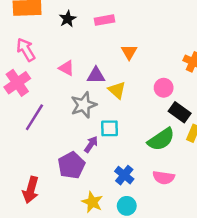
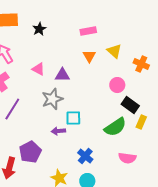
pink rectangle: (105, 20) -> (88, 31), moved
yellow triangle: (117, 90) -> (114, 51), moved
purple arrow: (91, 144) -> (58, 131), turned -128
purple pentagon: (71, 165) -> (30, 152), moved
pink semicircle: (164, 178) -> (127, 158), moved

